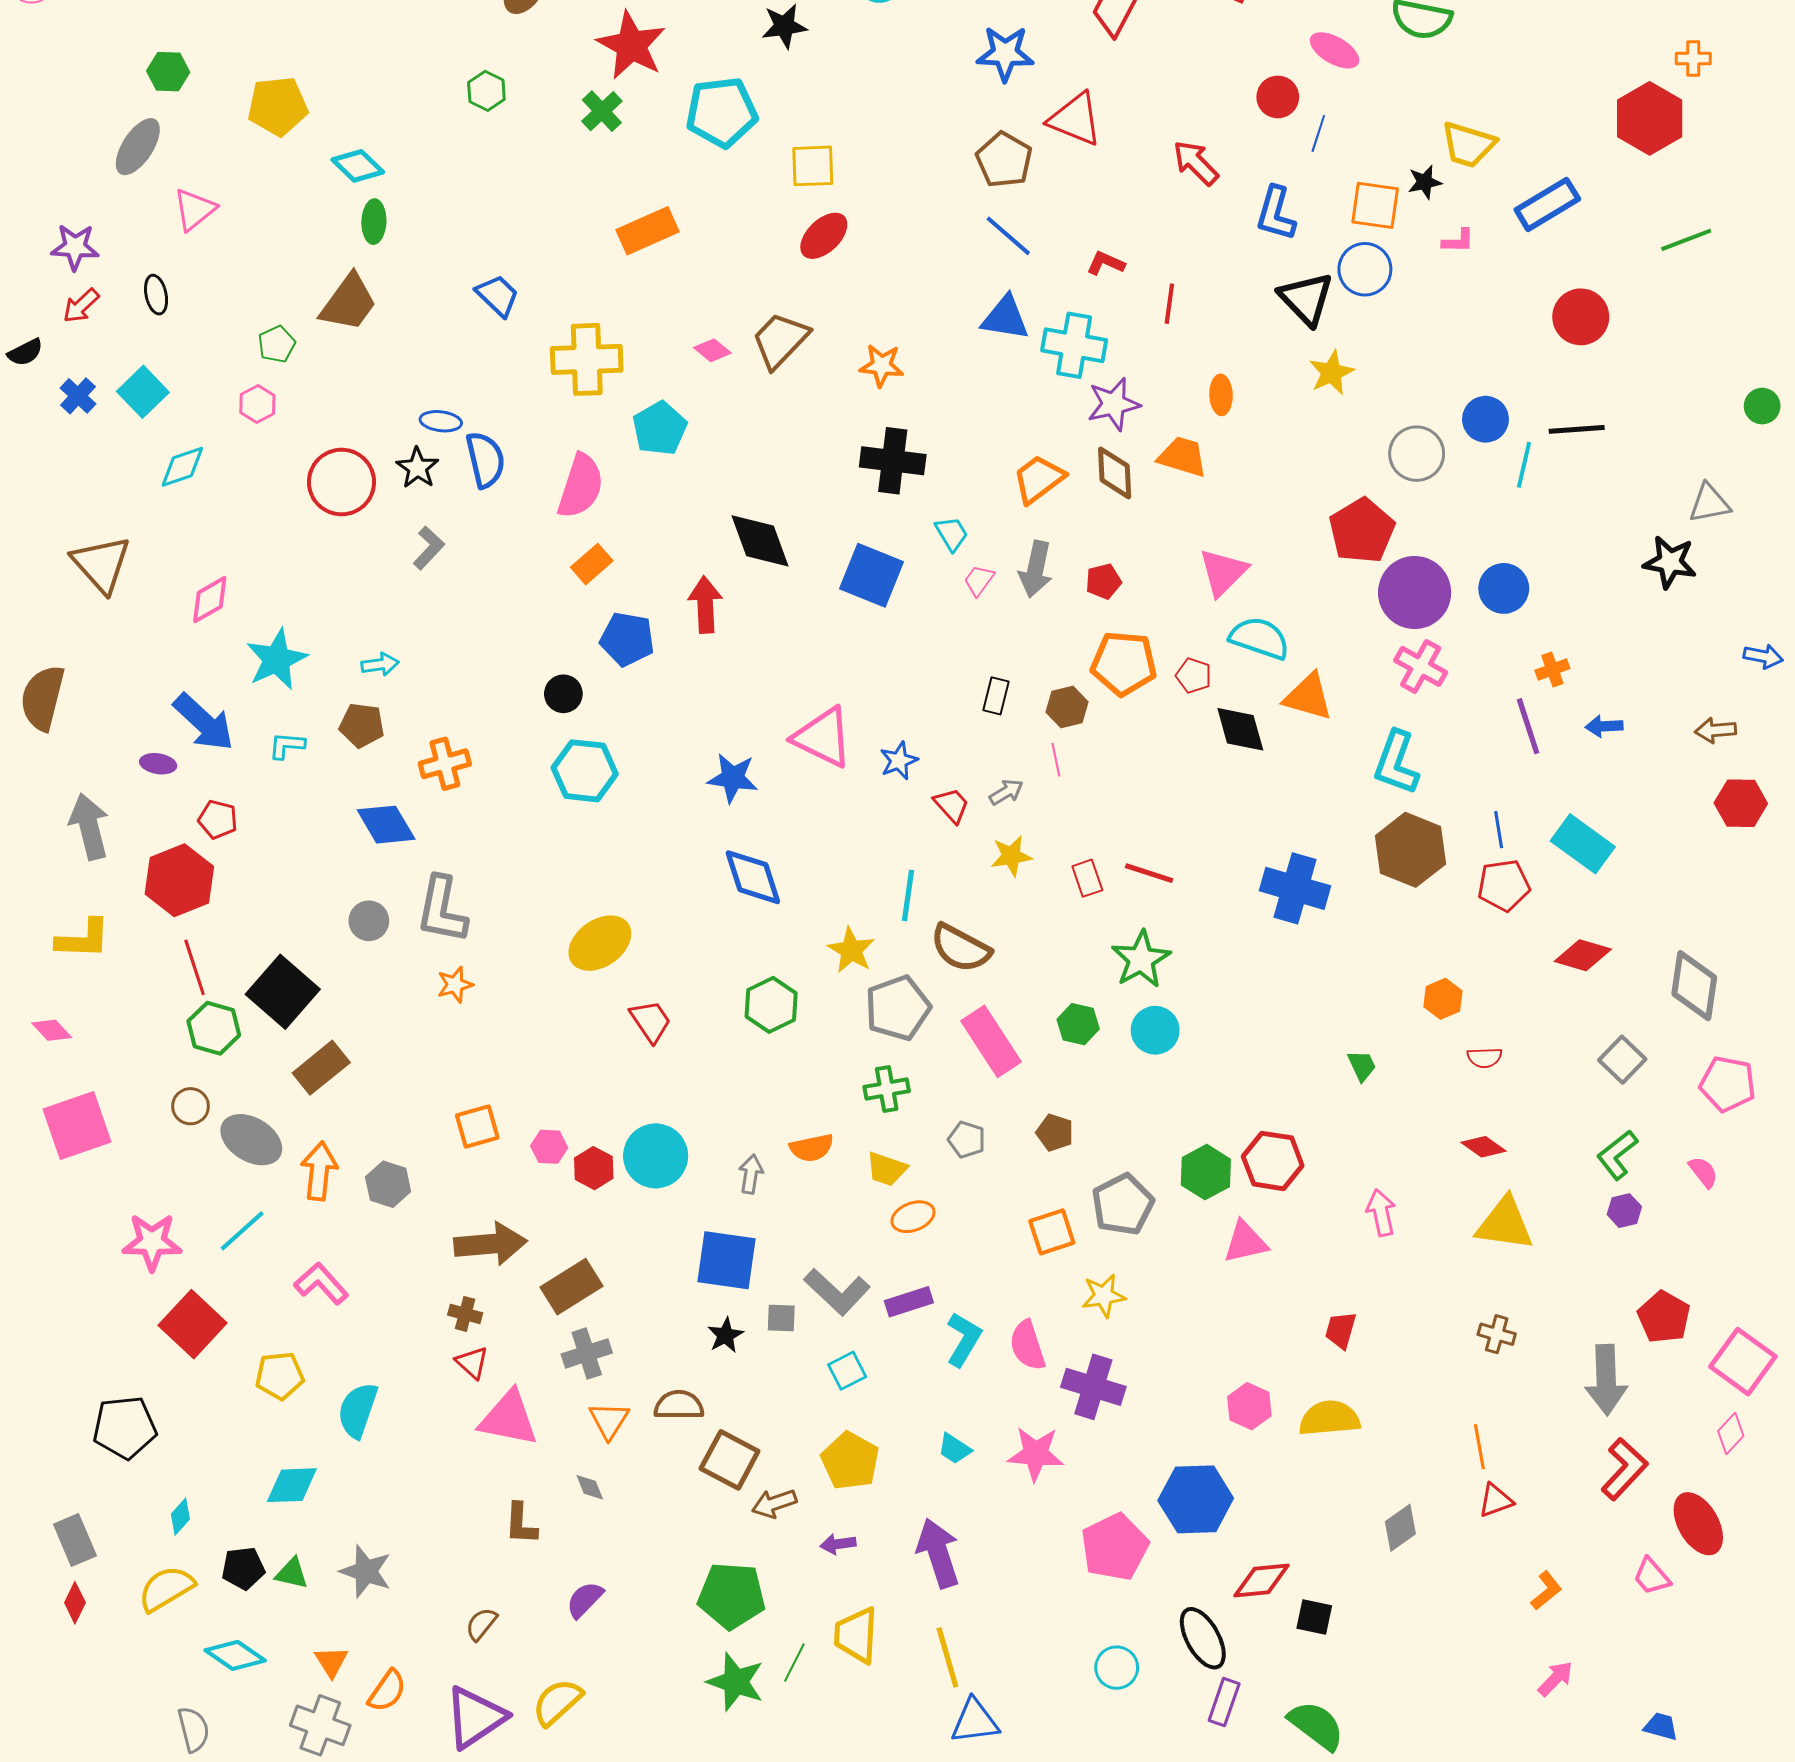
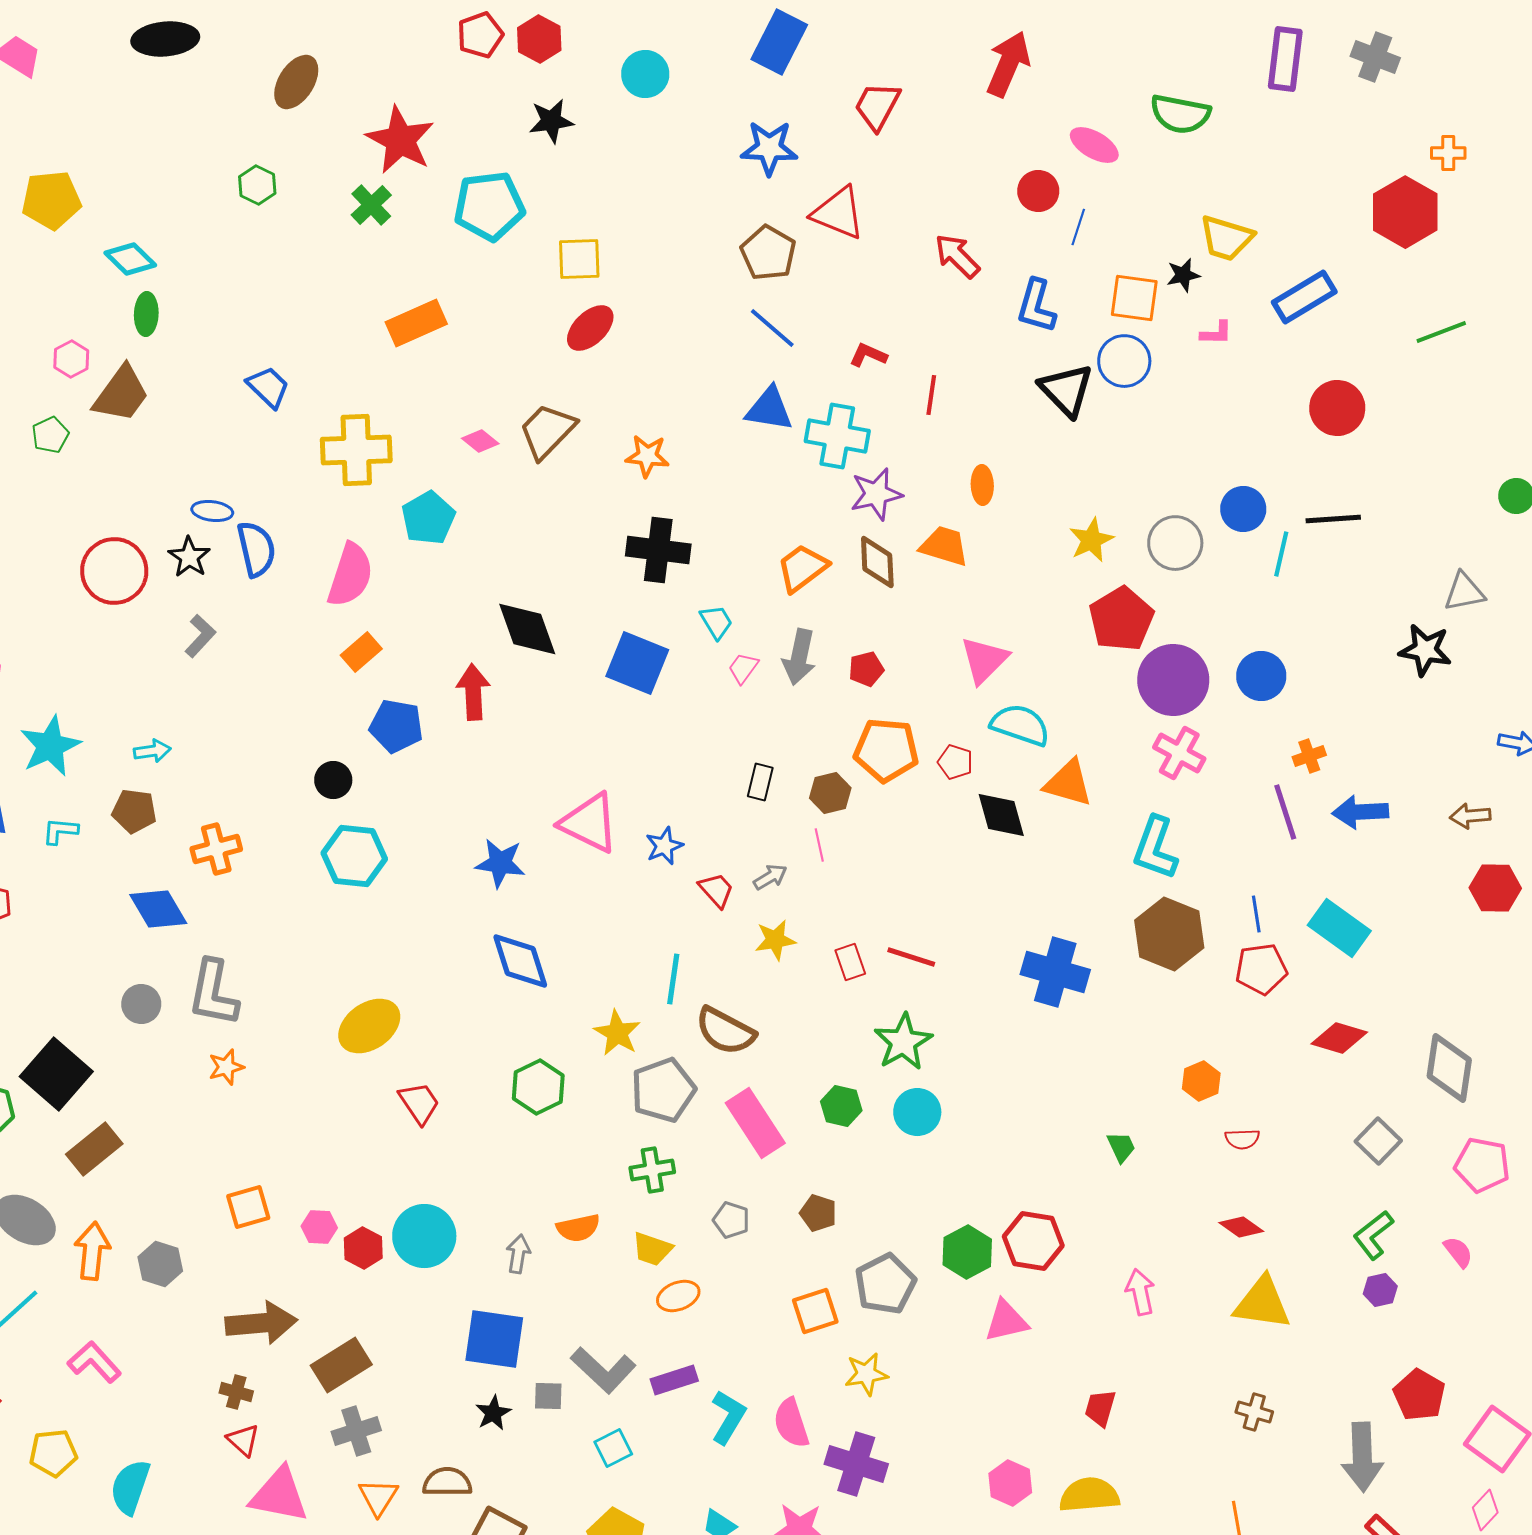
yellow star: (1331, 373) -> (1091, 540), moved
pink hexagon: (257, 404) -> (71, 359), moved
blue arrow: (1604, 726) -> (1360, 812), size x1.5

